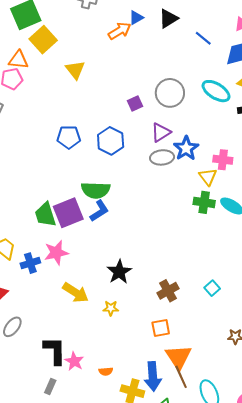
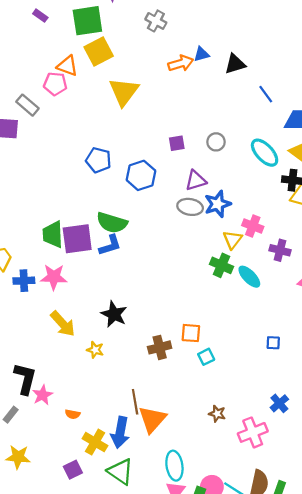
yellow triangle: (75, 70) -> (124, 92), size x1.4
gray circle: (170, 93) -> (216, 142), size x0.6
black star: (119, 272) -> (114, 314), turned -30
orange square: (161, 328) -> (191, 333), moved
brown line: (181, 377) -> (135, 402), moved

